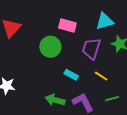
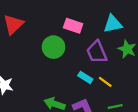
purple trapezoid: (91, 49) -> (97, 52), turned -45
cyan rectangle: (71, 75) -> (85, 77), moved

